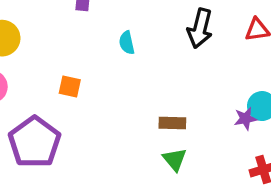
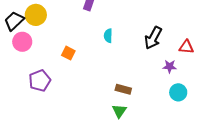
purple star: (245, 119) -> (170, 66), moved
purple pentagon: (35, 142) -> (40, 81), size x0.7

